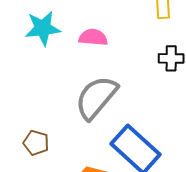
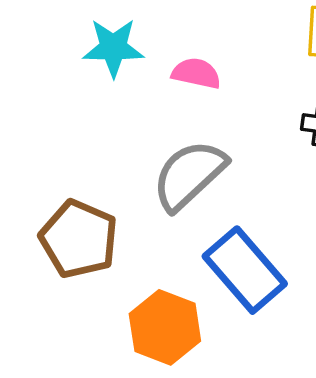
brown pentagon: (36, 143) -> (79, 239), size x1.8

